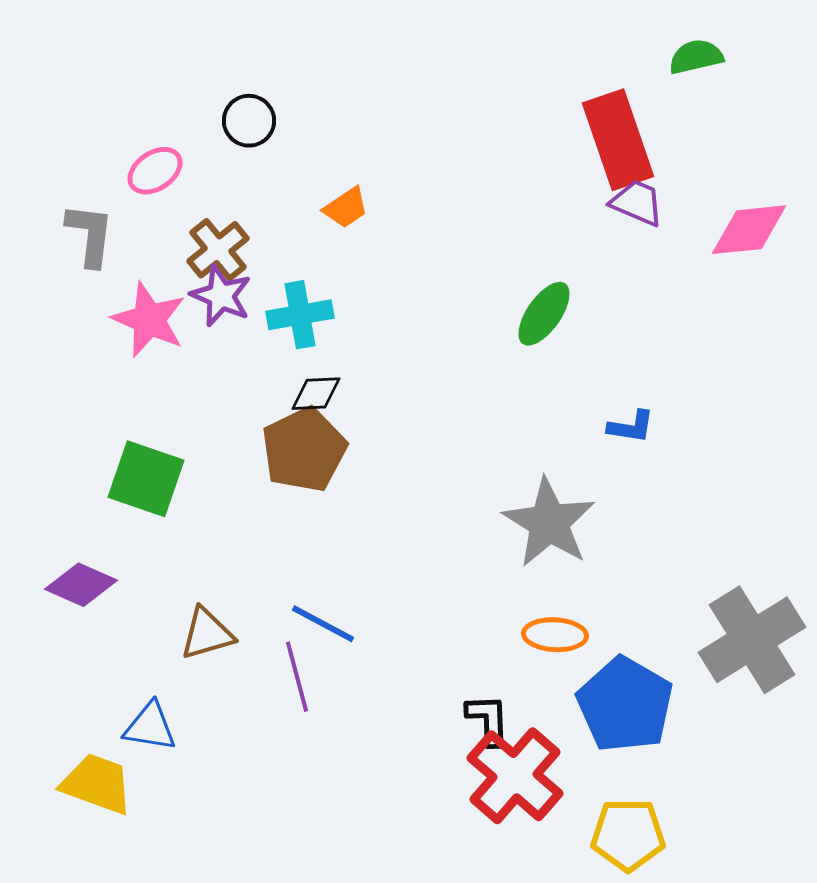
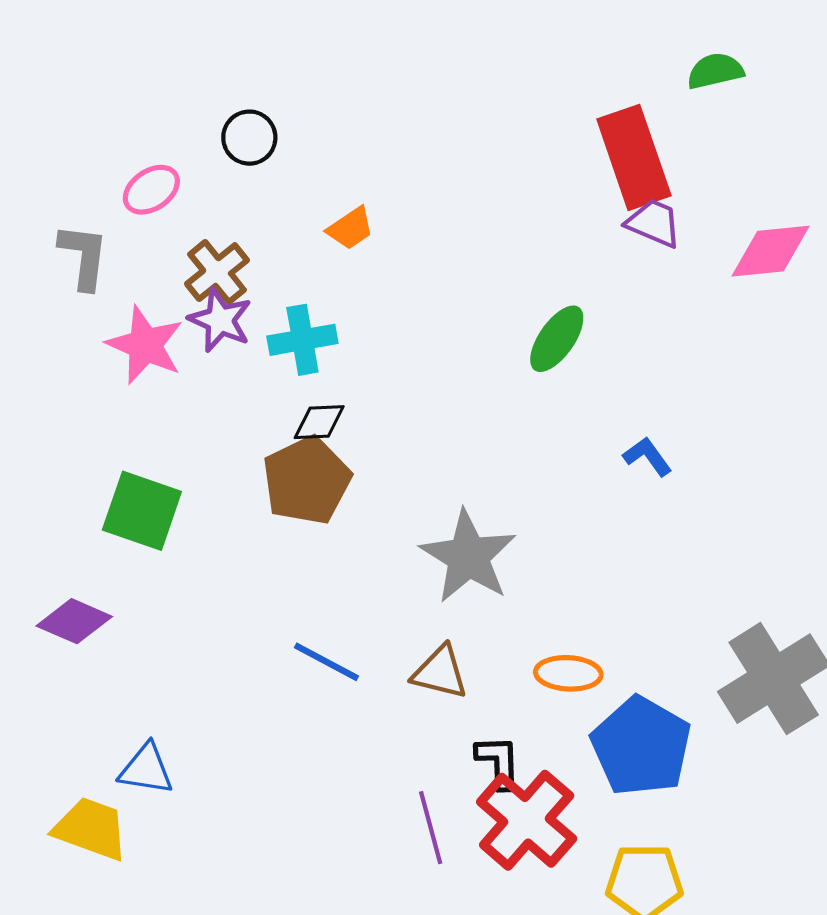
blue L-shape: (631, 427) -> (647, 457), turned -135
gray star: (549, 523) -> (468, 557), moved
brown triangle: (207, 634) -> (440, 672), moved, turned 30
purple line: (297, 677) -> (431, 828), moved

